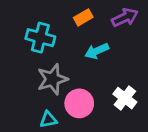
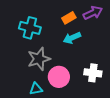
orange rectangle: (83, 17) -> (69, 18), moved
white cross: (125, 98) -> (93, 73), turned -30

